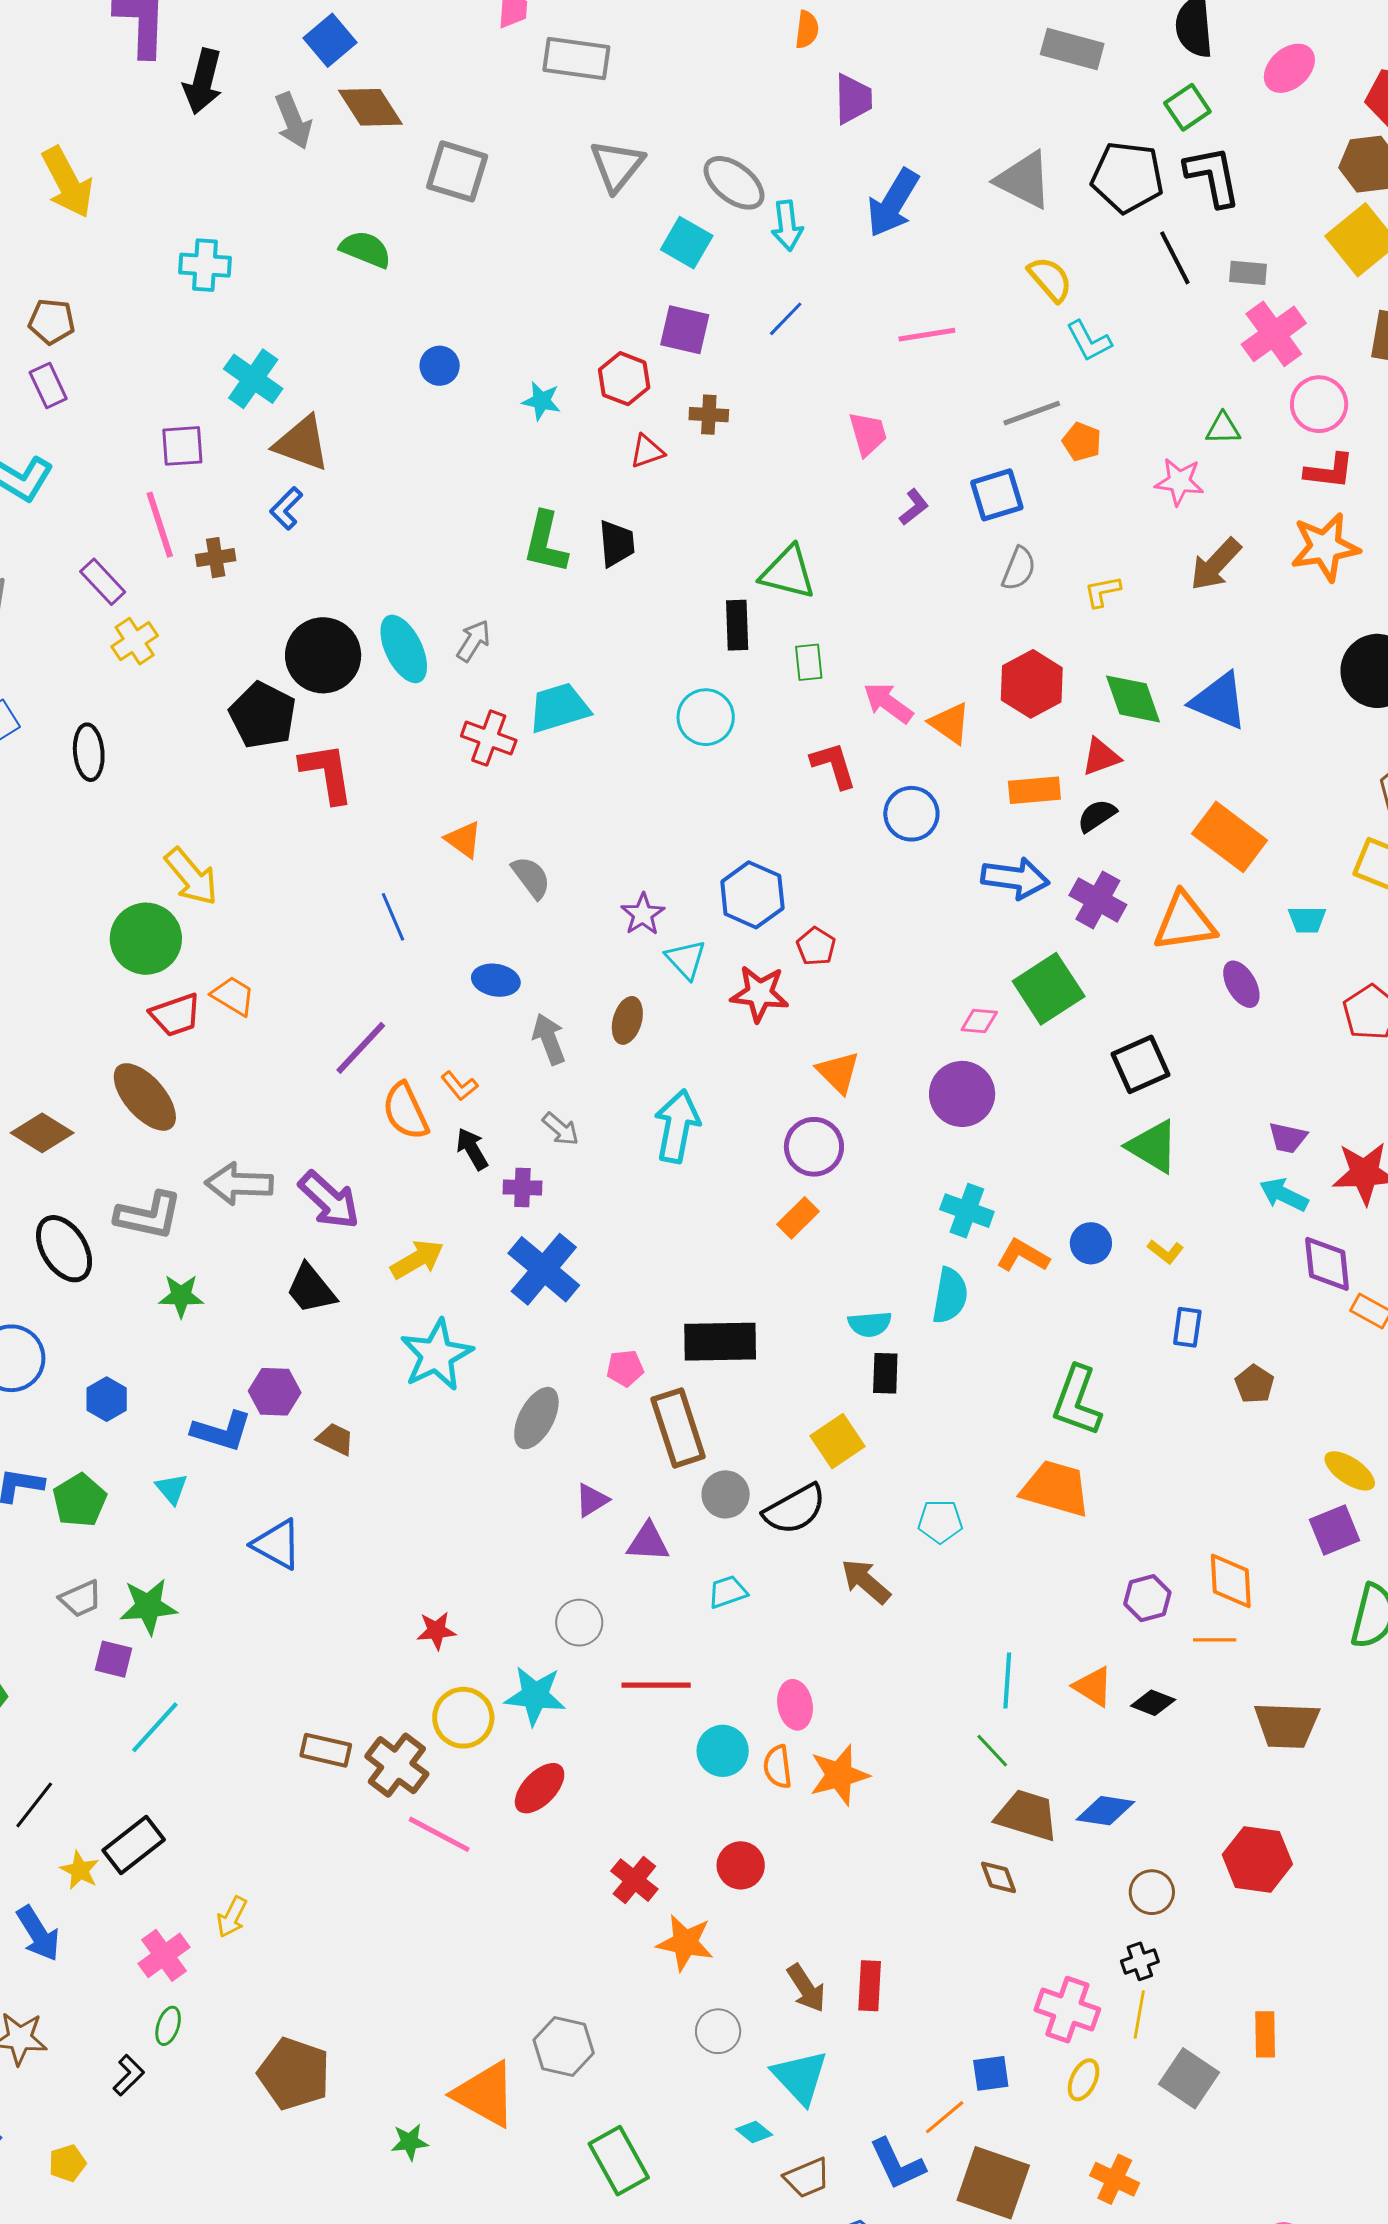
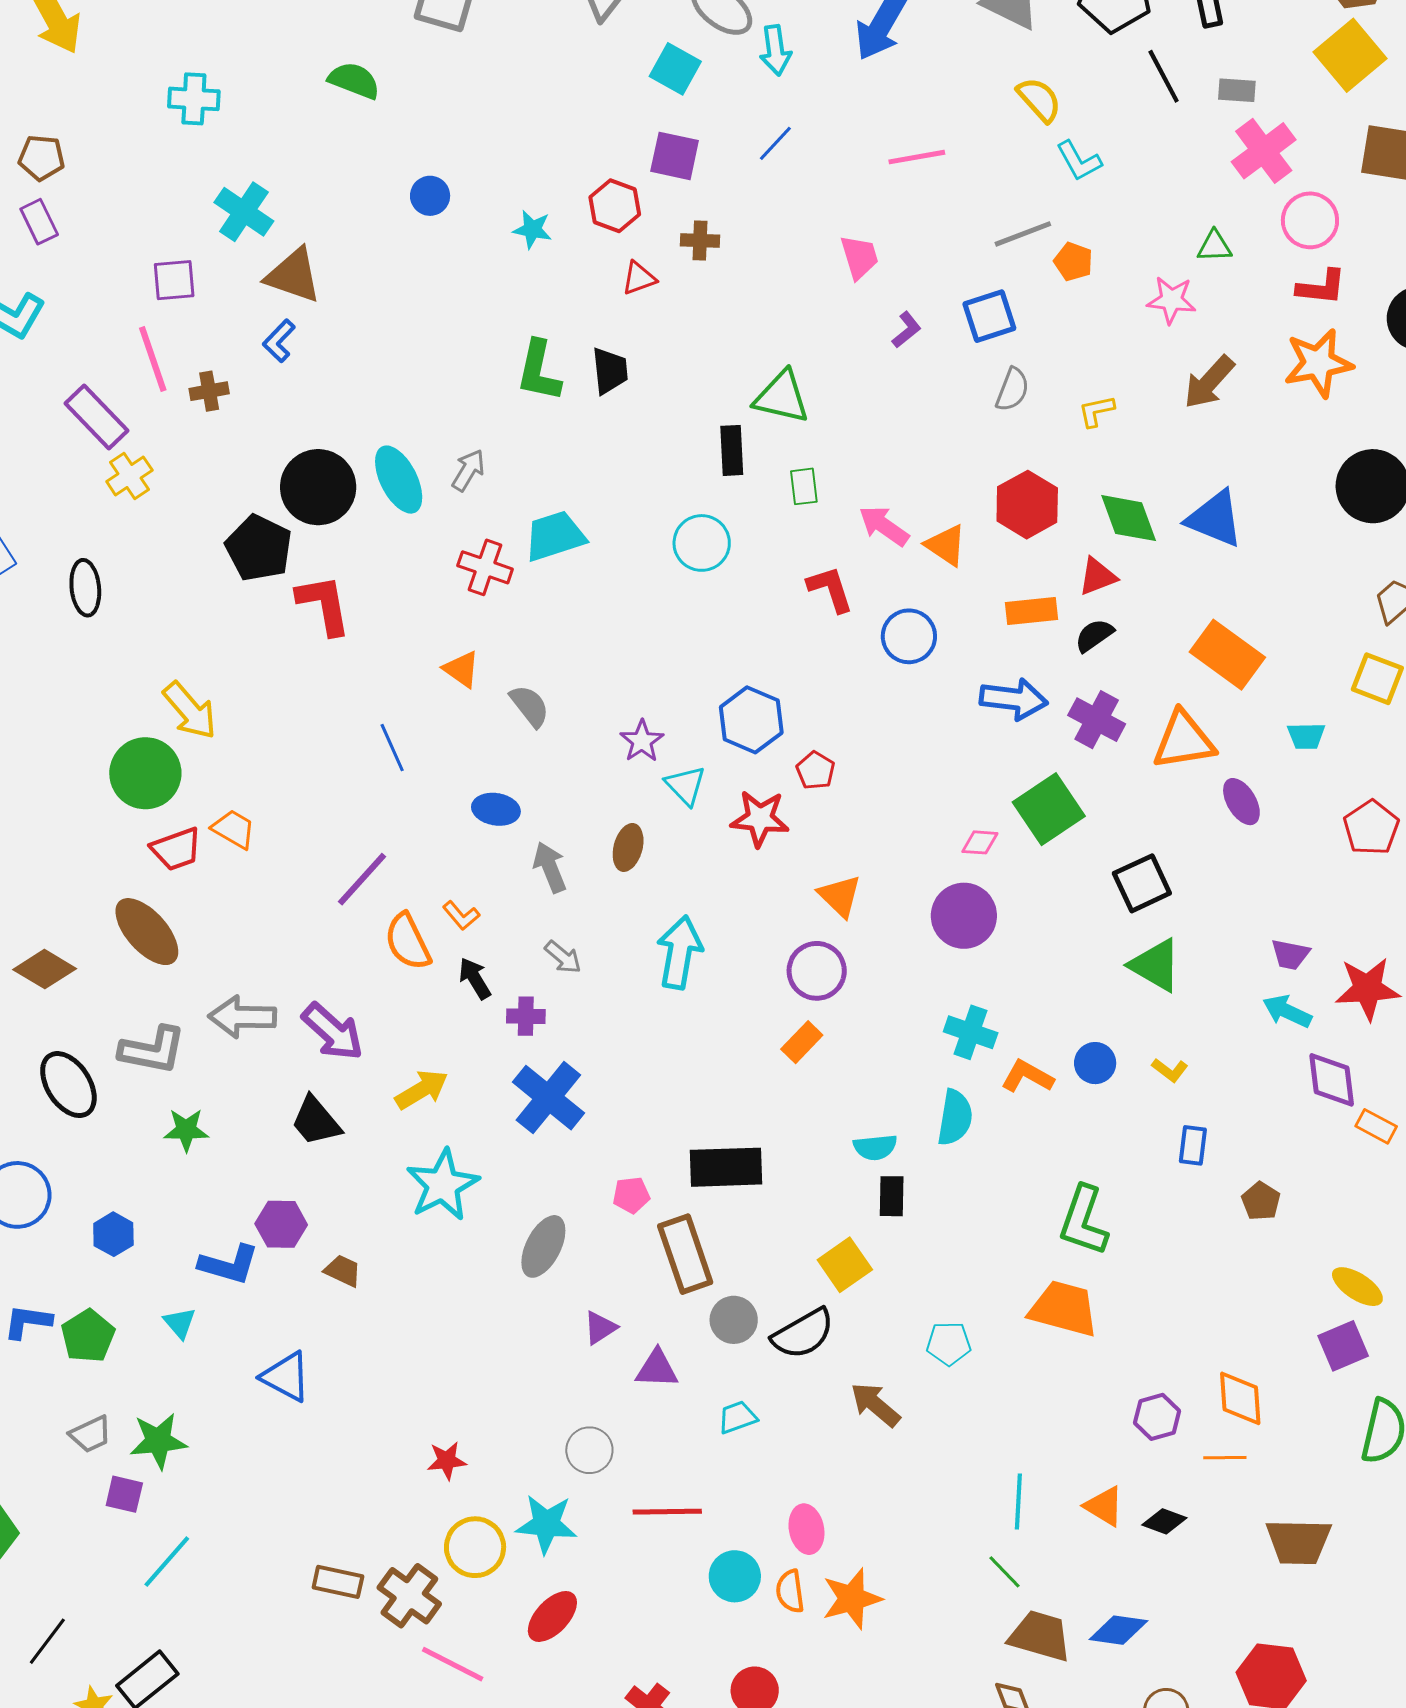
purple rectangle: (103, 582) -> (97, 417), size x1.4

